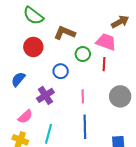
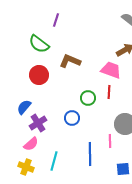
green circle: (83, 54) -> (88, 98), moved
blue circle: (61, 71) -> (72, 118), moved
purple cross: (45, 95) -> (38, 123), moved
pink line: (83, 96) -> (110, 141), moved

